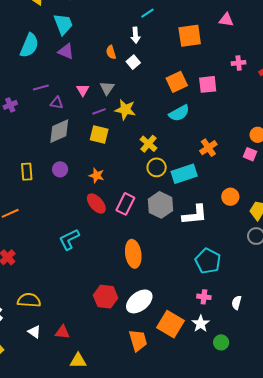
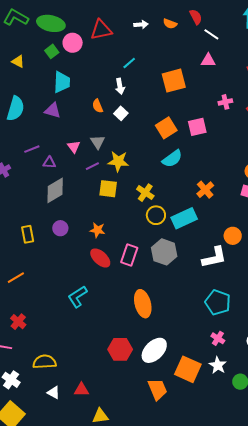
cyan trapezoid: (63, 24) -> (62, 82), moved, turned 30
yellow square: (99, 135) -> (108, 189), moved
white L-shape: (195, 215) -> (214, 257), moved
pink cross: (204, 297) -> (218, 338), turned 32

